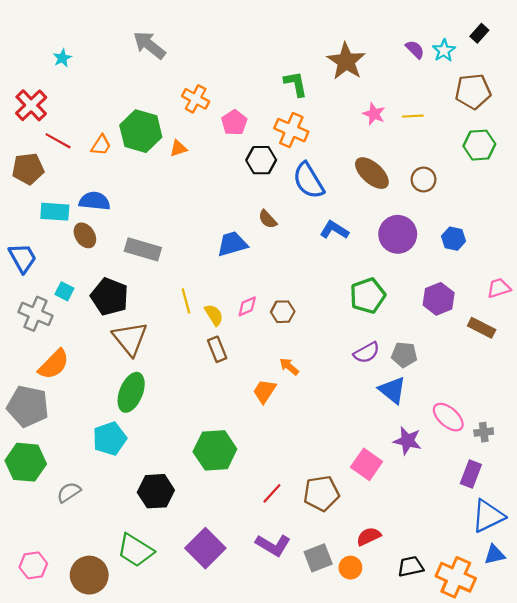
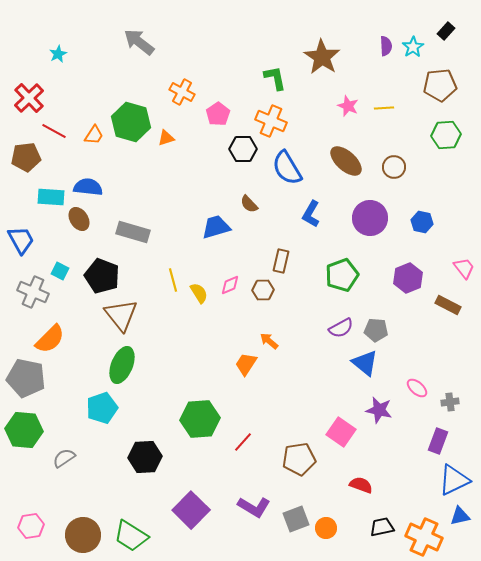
purple semicircle: (415, 49) -> (386, 46), turned 42
blue L-shape: (334, 230) -> (311, 214), turned -92
pink trapezoid: (499, 288) -> (464, 268), turned 70
brown rectangle: (217, 349) -> (281, 261), moved, turned 35
pink ellipse: (448, 417) -> (417, 388), size x0.7
red line: (272, 493) -> (243, 442), moved
red semicircle: (369, 536) -> (361, 485), moved, turned 45
green trapezoid: (135, 550) -> (131, 536), moved

